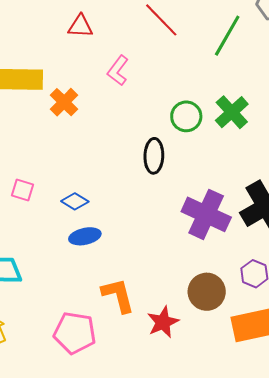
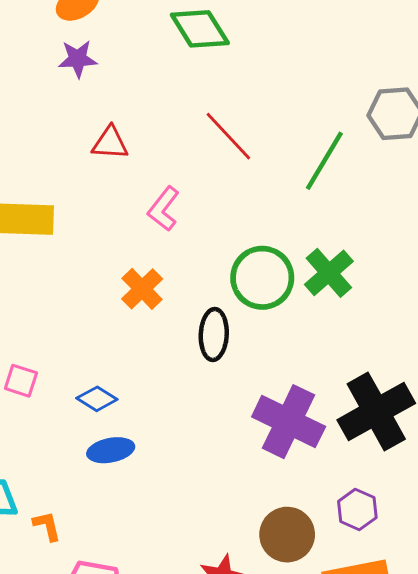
orange cross: (64, 102) -> (142, 289), moved
green circle: (186, 116) -> (262, 278), size x1.4
orange L-shape: (118, 295) -> (47, 526), moved, size x0.6

